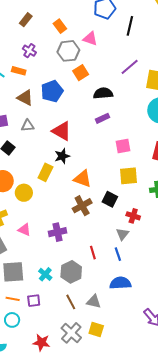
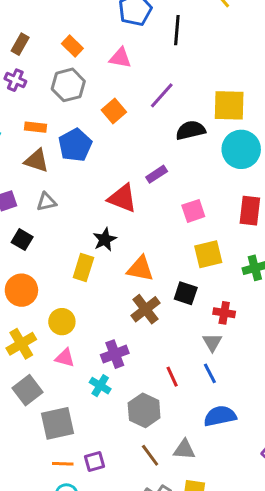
purple cross: (29, 51) -> (15, 80), moved
gray hexagon: (68, 51) -> (68, 85), moved
purple line: (130, 67) -> (162, 95), moved
orange rectangle: (19, 71) -> (35, 127), moved
black semicircle: (103, 93) -> (191, 130), moved
red triangle: (62, 131) -> (122, 198), moved
yellow circle: (24, 193) -> (62, 322), moved
cyan cross: (45, 274) -> (100, 386), moved

